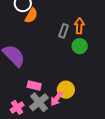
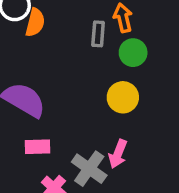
pink rectangle: (34, 85) -> (37, 147), moved
yellow circle: (66, 90) -> (123, 97), moved

